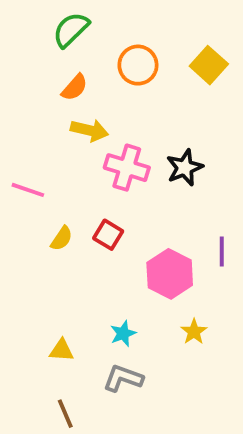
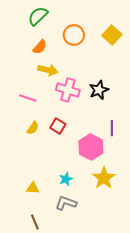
pink line: (28, 190) -> (28, 98), moved
purple line: (222, 251) -> (112, 128), moved
yellow star: (194, 332) -> (104, 178), size x1.6

